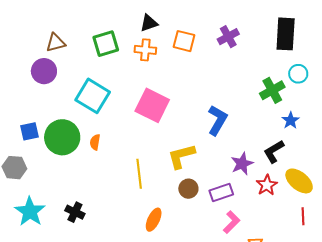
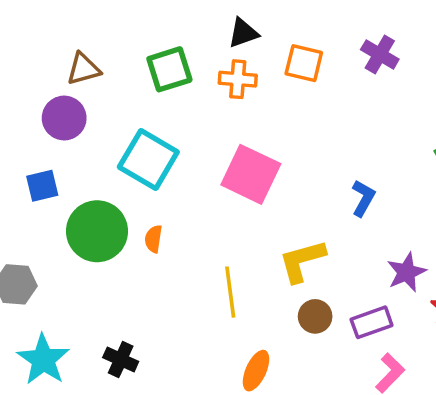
purple cross: (228, 37) -> (380, 54), turned -30
blue L-shape: (217, 120) -> (363, 198), size x0.7
blue square: (29, 131) -> (42, 186), moved

